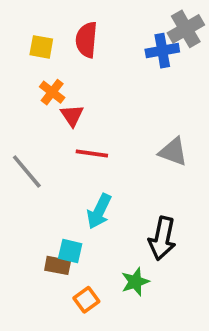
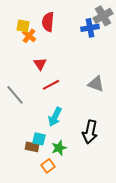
orange cross: (52, 92) -> (29, 36), moved
red line: (92, 153) -> (51, 85), turned -36
green star: (135, 282) -> (59, 148), moved

